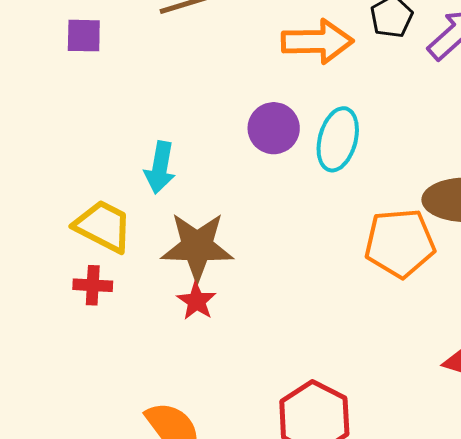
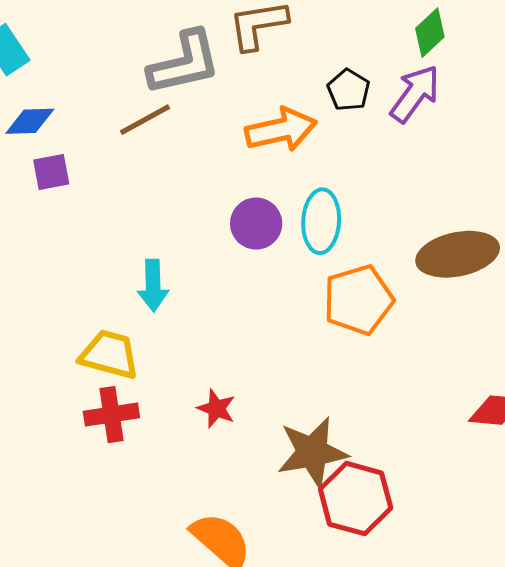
orange pentagon: (400, 243) -> (358, 300), moved
brown star: (197, 247) -> (312, 452), moved
red cross: (93, 285) -> (111, 415), size x1.4

